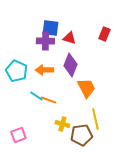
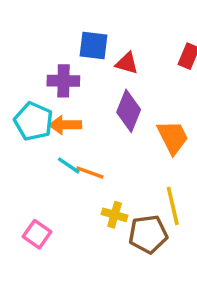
purple cross: (45, 41) -> (63, 81), moved
orange arrow: (44, 70) -> (65, 125), moved
orange trapezoid: (86, 88) -> (173, 137), moved
pink square: (18, 135) -> (37, 234), turned -35

